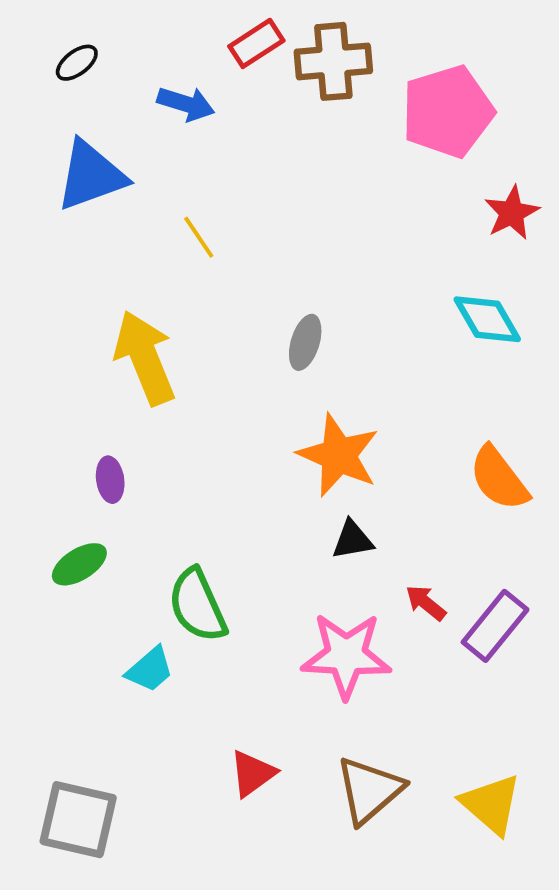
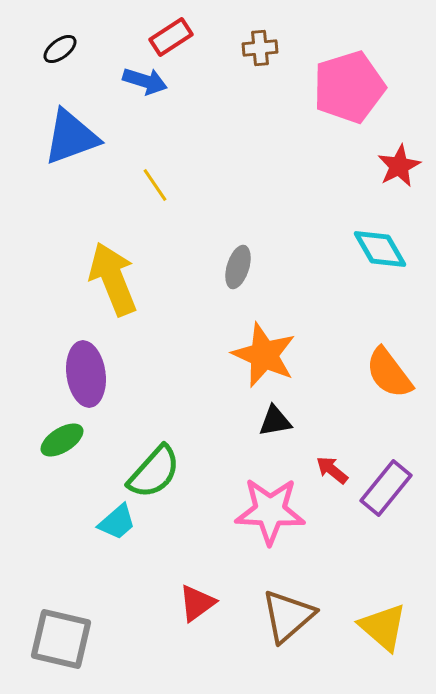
red rectangle: (256, 43) -> (171, 37), moved
brown cross: (333, 61) -> (260, 48), size x0.6
purple ellipse: (110, 480) -> (86, 374), size x1.8
green semicircle: (197, 605) -> (154, 472), turned -114

